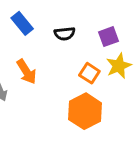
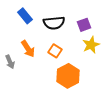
black semicircle: (65, 34) -> (54, 23), size x1.5
orange square: (89, 73) -> (55, 51), moved

